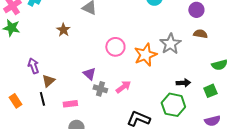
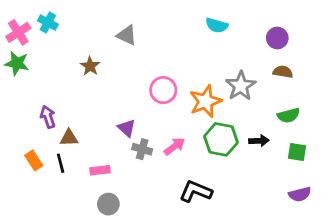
green semicircle: (219, 65) -> (289, 115), moved
brown triangle: (48, 81) -> (69, 138), turned 40
green square: (210, 91) -> (297, 152), turned 32
orange rectangle: (15, 101) -> (34, 160), moved
green hexagon: (173, 105) -> (221, 139), moved

